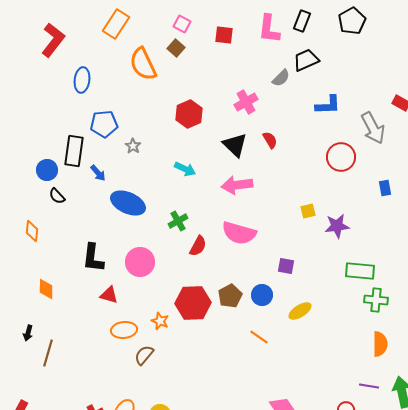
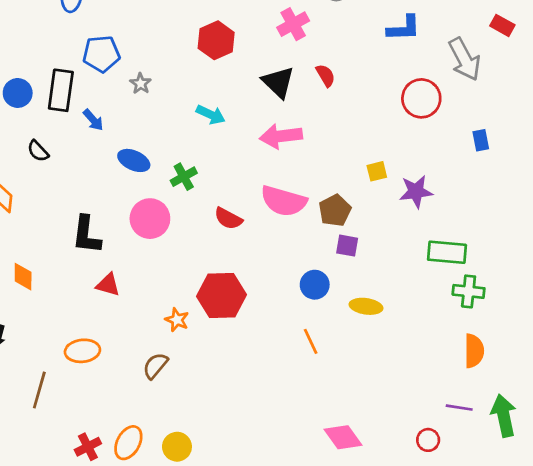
blue circle: (47, 170) -> (18, 93), moved
blue ellipse: (128, 203) -> (134, 160), size x0.7
green cross: (178, 221) -> (184, 177), moved
red semicircle: (198, 246) -> (228, 219), turned 90
pink circle: (140, 262) -> (150, 219), moved
brown pentagon: (230, 296) -> (335, 210), moved
yellow ellipse: (300, 311) -> (366, 306), turned 40
orange ellipse: (124, 330) -> (82, 351), moved
orange line: (259, 337) -> (311, 341), turned 30
brown line: (48, 353) -> (39, 390), moved

